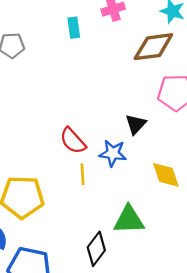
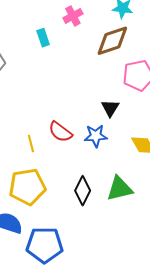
yellow line: (83, 174) -> (31, 143), moved
black diamond: (96, 249) -> (83, 191), moved

